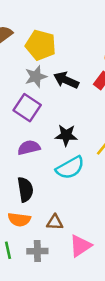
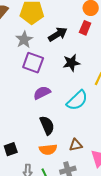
gray star: (36, 77) -> (24, 40), moved
black arrow: (66, 80) -> (58, 34), turned 138
black star: (66, 135) -> (71, 63), moved

